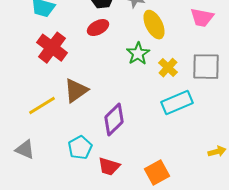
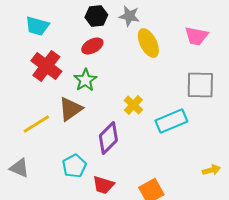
green star: (138, 54) -> (85, 80), moved
yellow cross: (168, 68) -> (133, 105), moved

